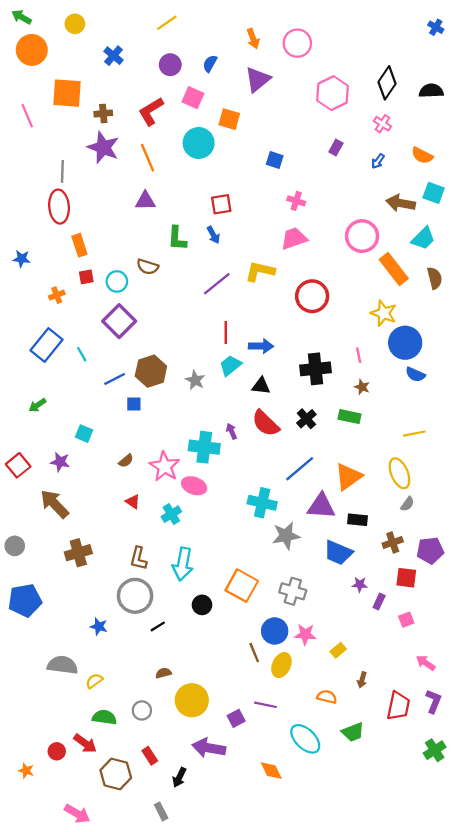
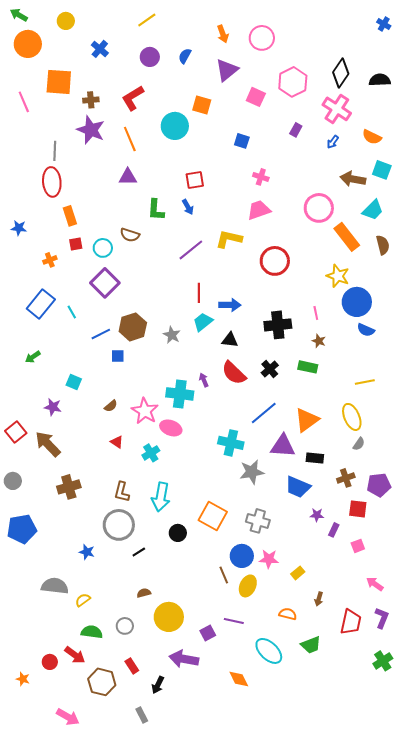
pink square: (193, 98) -> (256, 97), moved
pink cross: (382, 124) -> (337, 109), size x1.8
red square: (18, 465) -> (16, 432), moved

